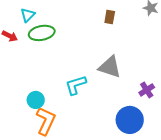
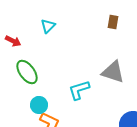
cyan triangle: (28, 15) -> (48, 26), moved
green ellipse: (42, 33) -> (27, 72), moved, turned 65

